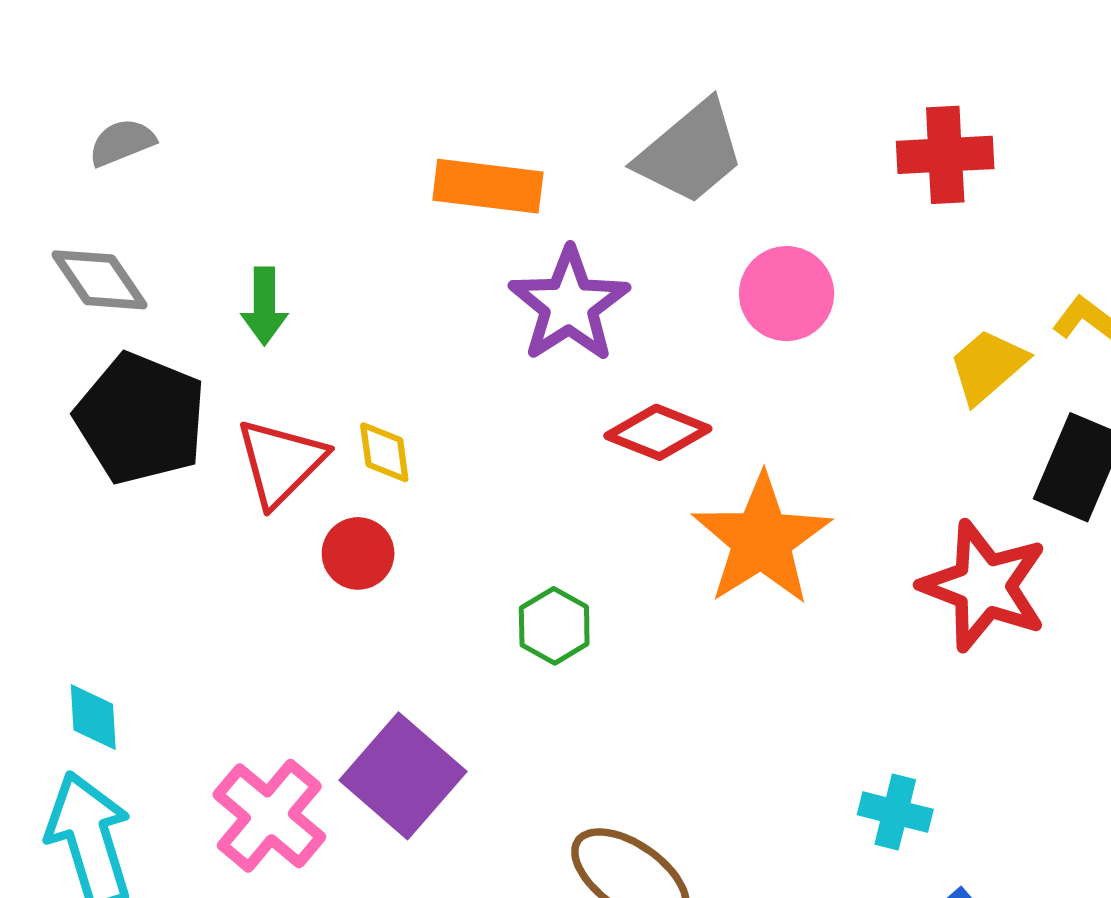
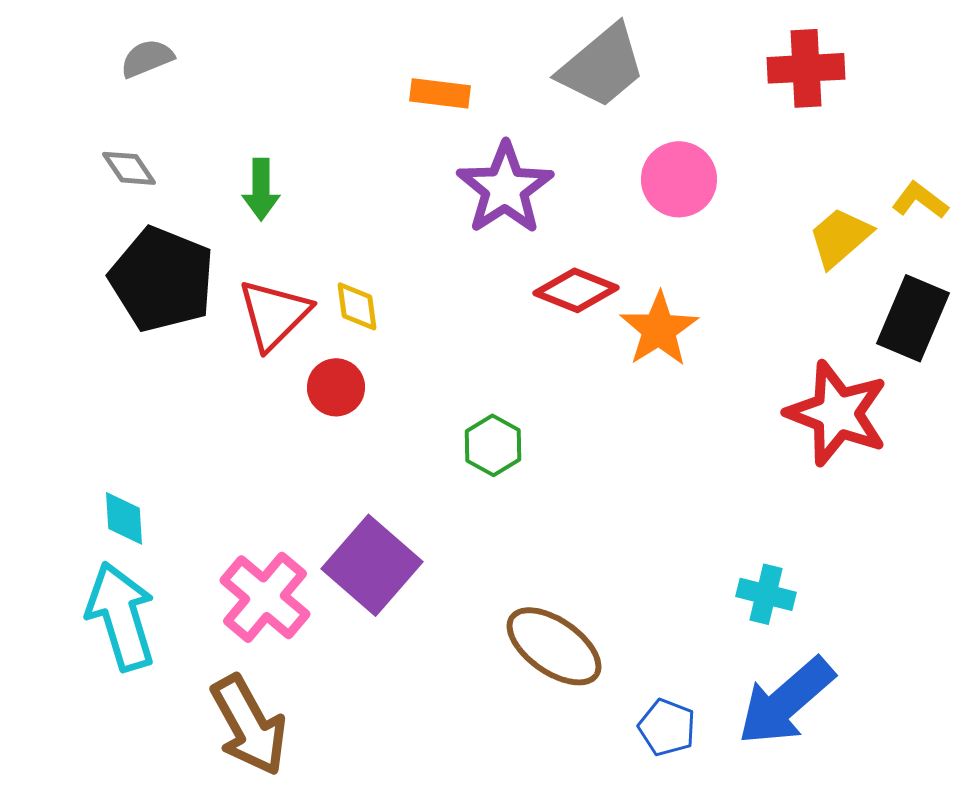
orange rectangle: (488, 186) -> (440, 93), size x0.7
gray diamond: (99, 280) -> (129, 168), size x0.7
orange star: (762, 540) -> (659, 329), moved, size x0.7

